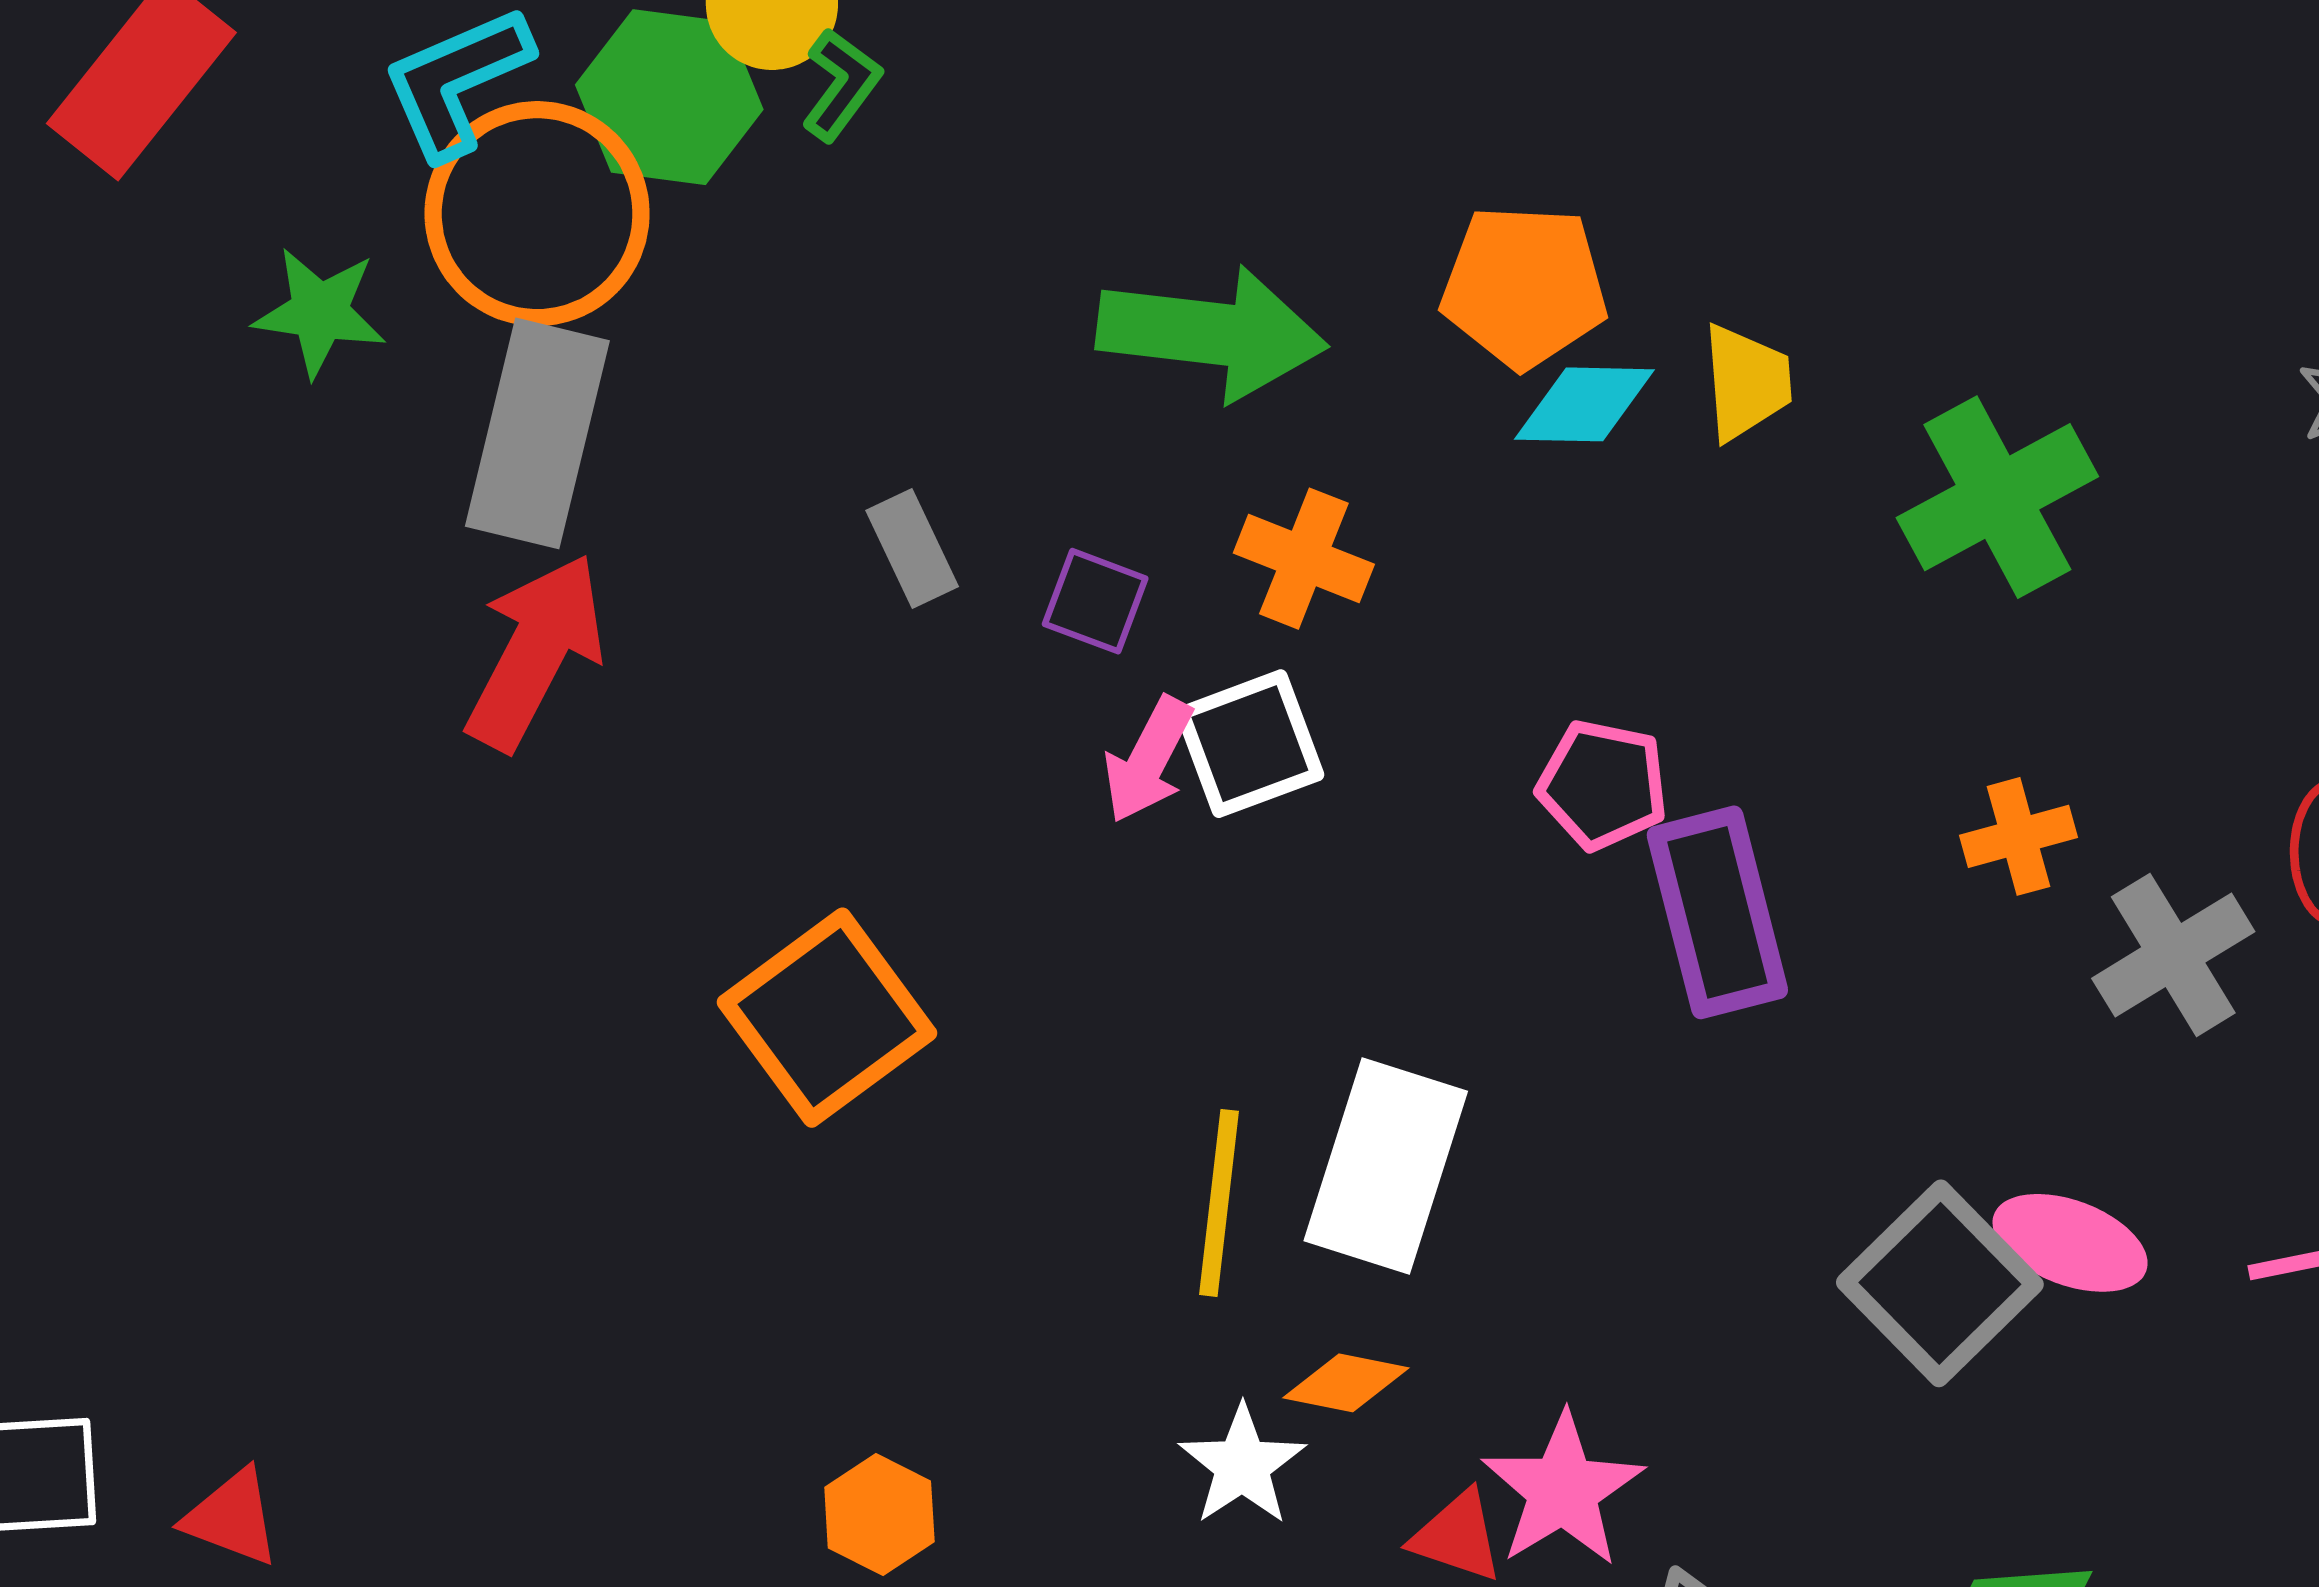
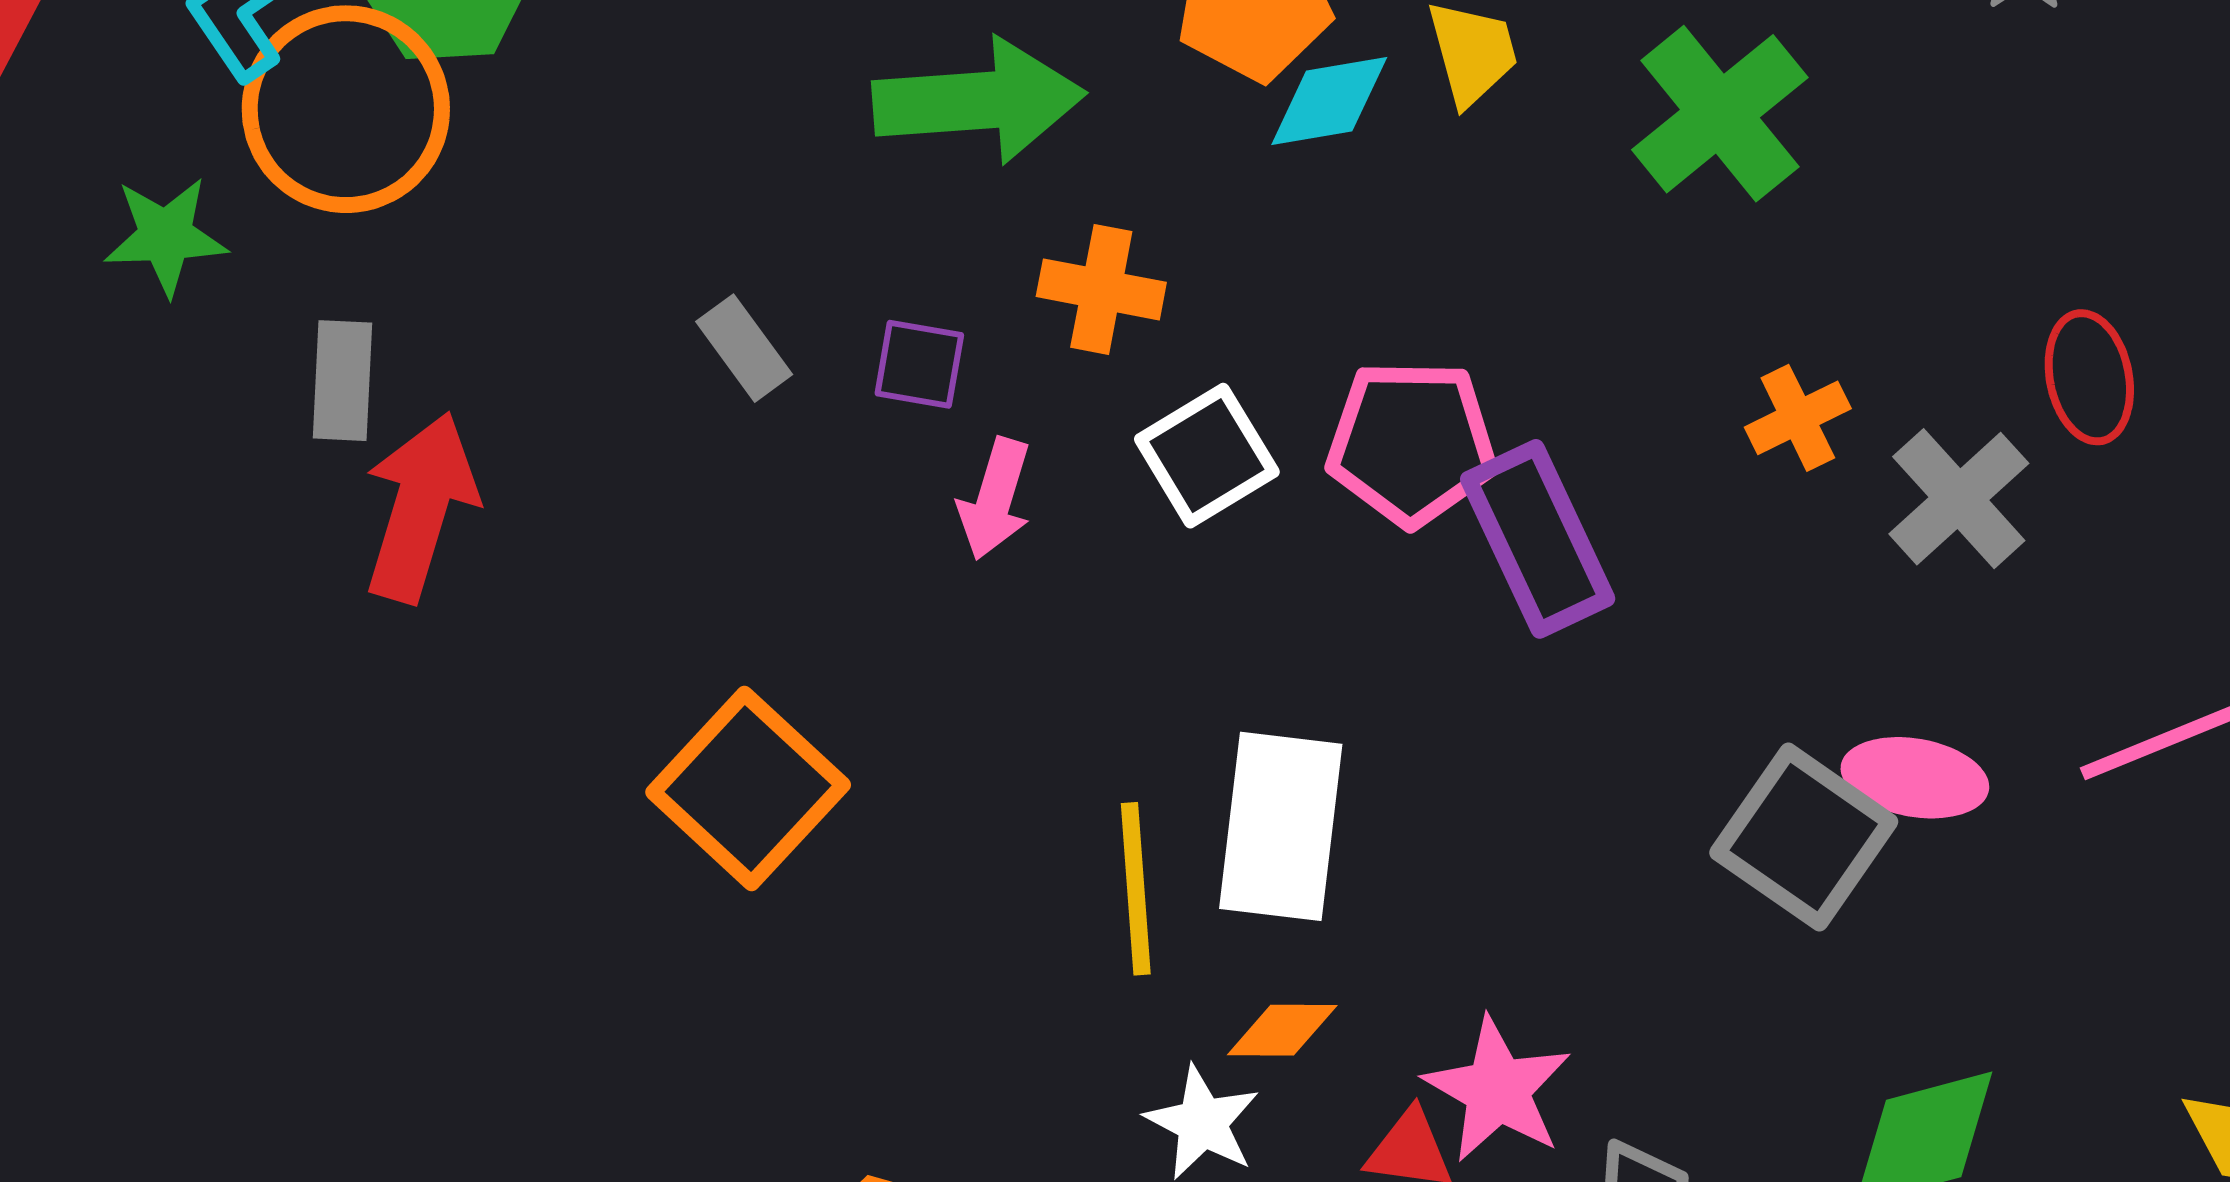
gray rectangle: (537, 433) -> (342, 381), moved, size x0.6
white square: (1250, 744) -> (1207, 456), moved
pink pentagon: (1603, 785) -> (1411, 443), size x1.4

